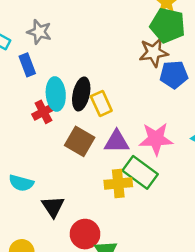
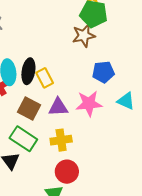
blue pentagon: (174, 75) -> (103, 72), moved
green rectangle: (140, 172) -> (23, 139), moved
red circle: (85, 234) -> (67, 172), moved

